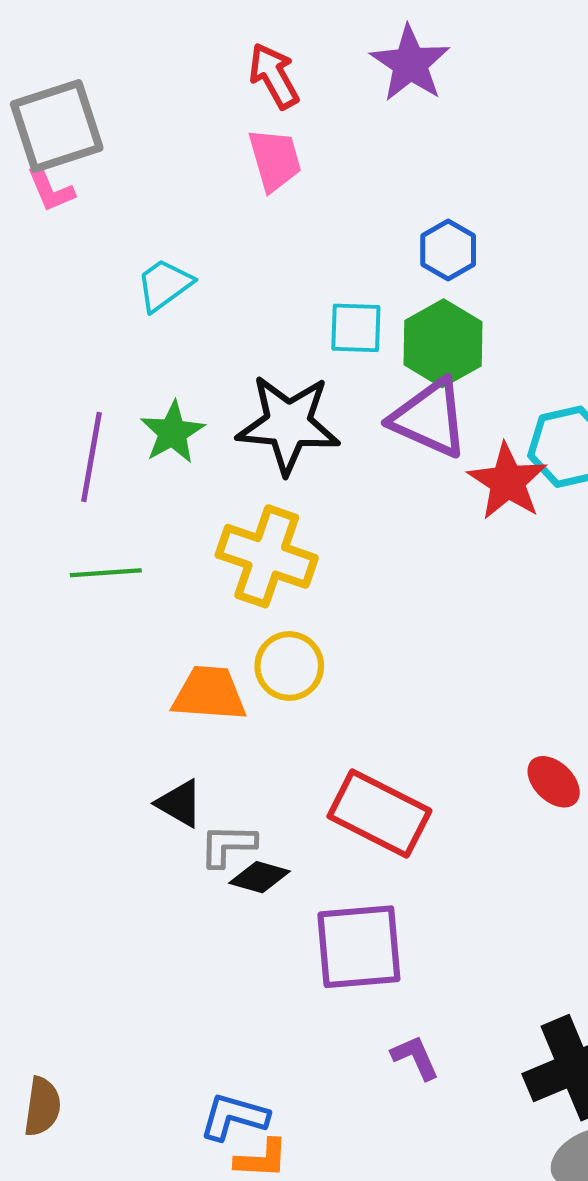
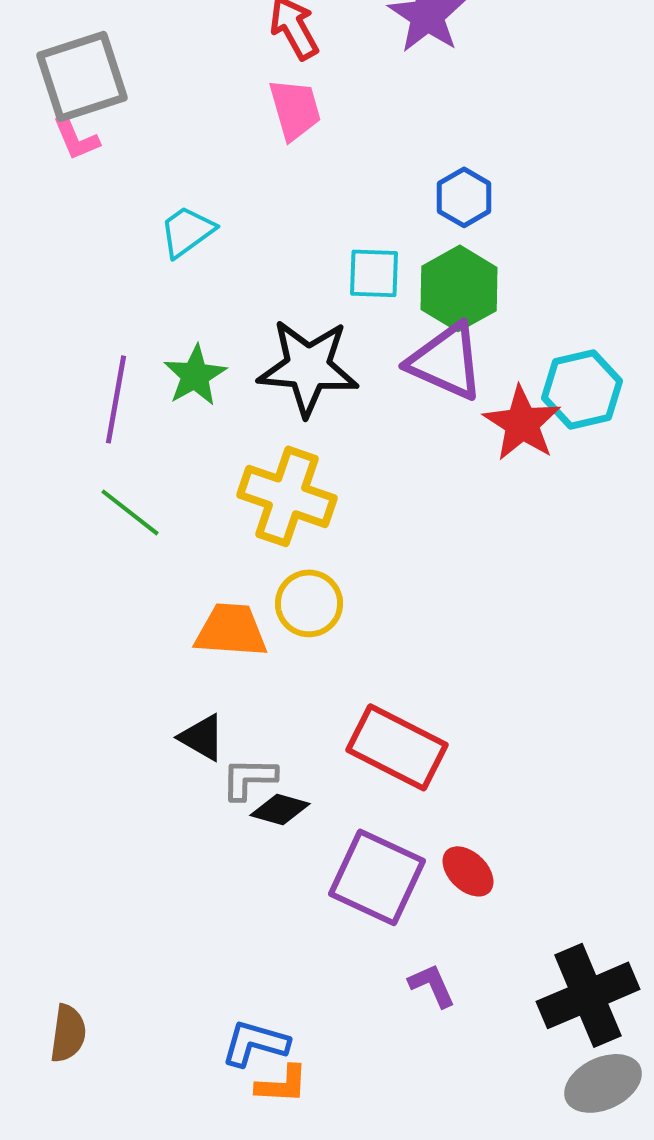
green line: (106, 573) -> (130, 512), turned 42
red ellipse: (554, 782) -> (468, 871), moved
purple square: (359, 947) -> (377, 877), turned 30

